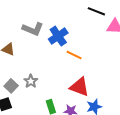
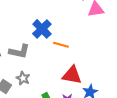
gray L-shape: (33, 29) -> (19, 51), moved

